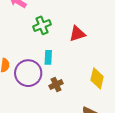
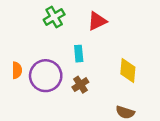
cyan rectangle: (48, 57) -> (79, 54), moved

